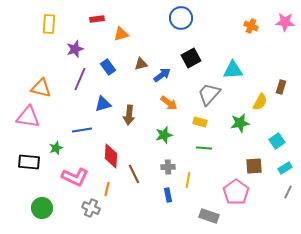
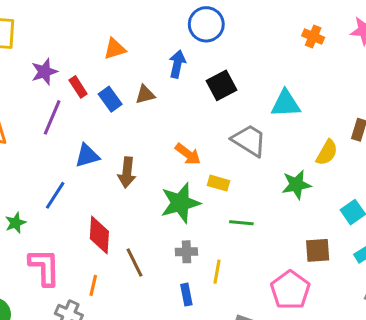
red rectangle: (97, 19) -> (78, 87), moved, turned 64
blue rectangle: (108, 67) -> (110, 99), moved
blue arrow: (162, 75) -> (177, 64), moved, turned -42
gray trapezoid: (209, 94) -> (249, 140), turned 80
yellow rectangle: (200, 122) -> (218, 183), moved
blue line: (82, 130) -> (55, 195), turned -48
green star: (164, 135) -> (180, 203), size x1.5
pink L-shape: (75, 177) -> (44, 267), turned -116

